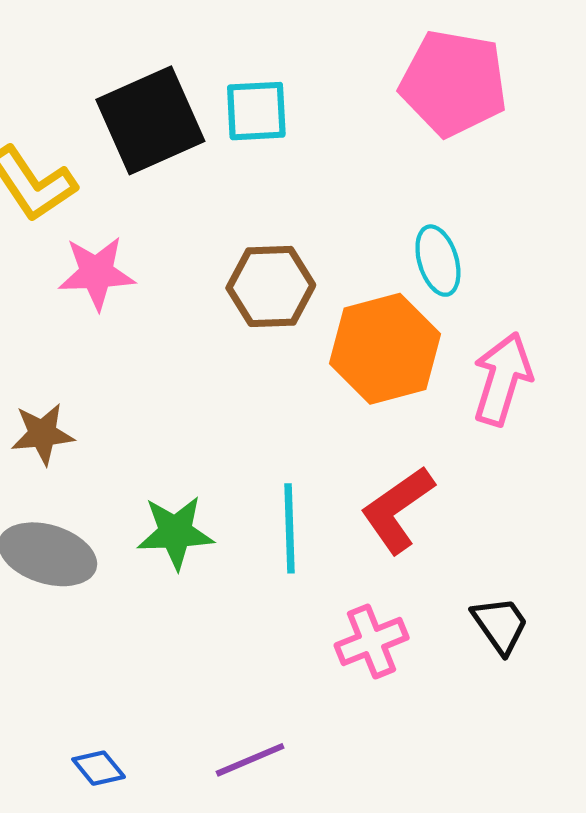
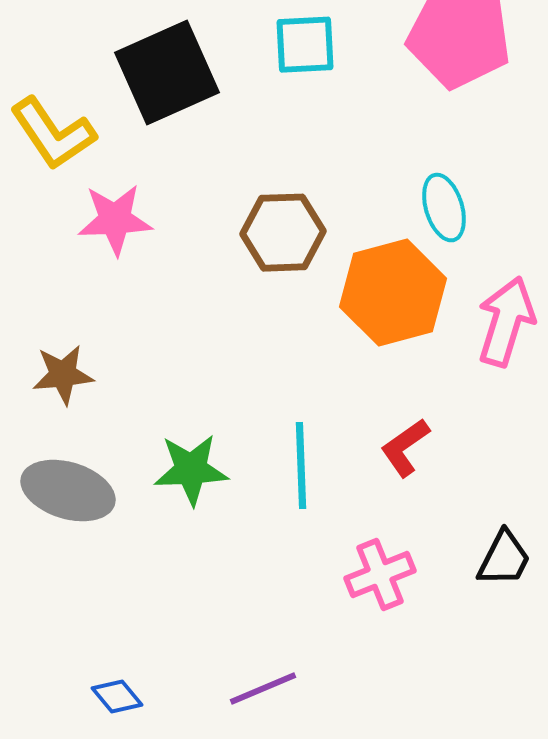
cyan square: (256, 111) -> (305, 45), moved
red L-shape: (397, 510) -> (405, 448), size x0.7
black trapezoid: (500, 625) -> (504, 559), turned 62

